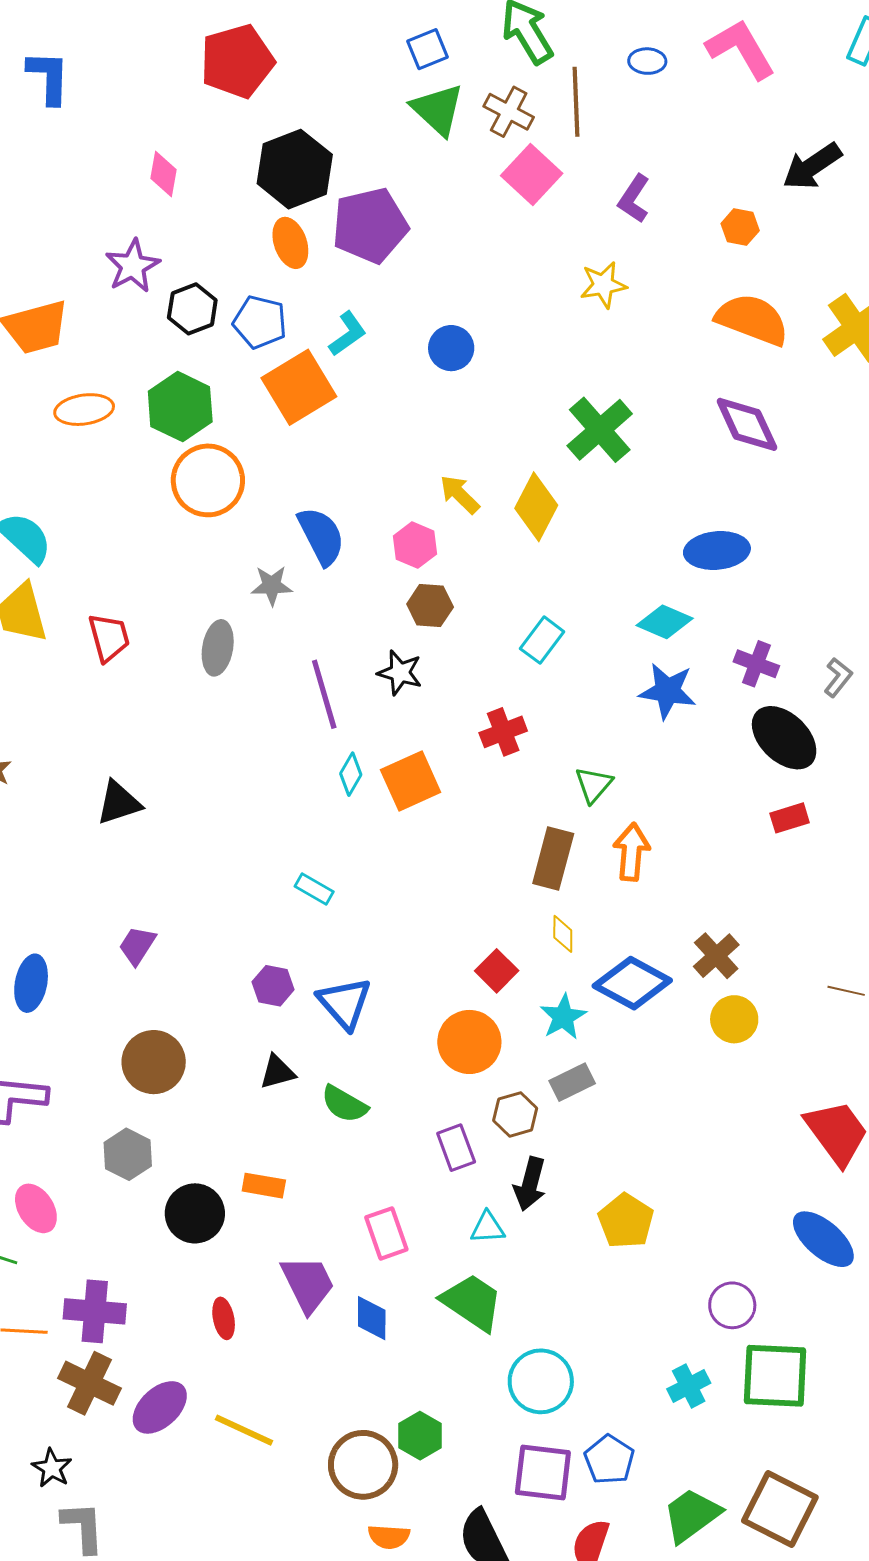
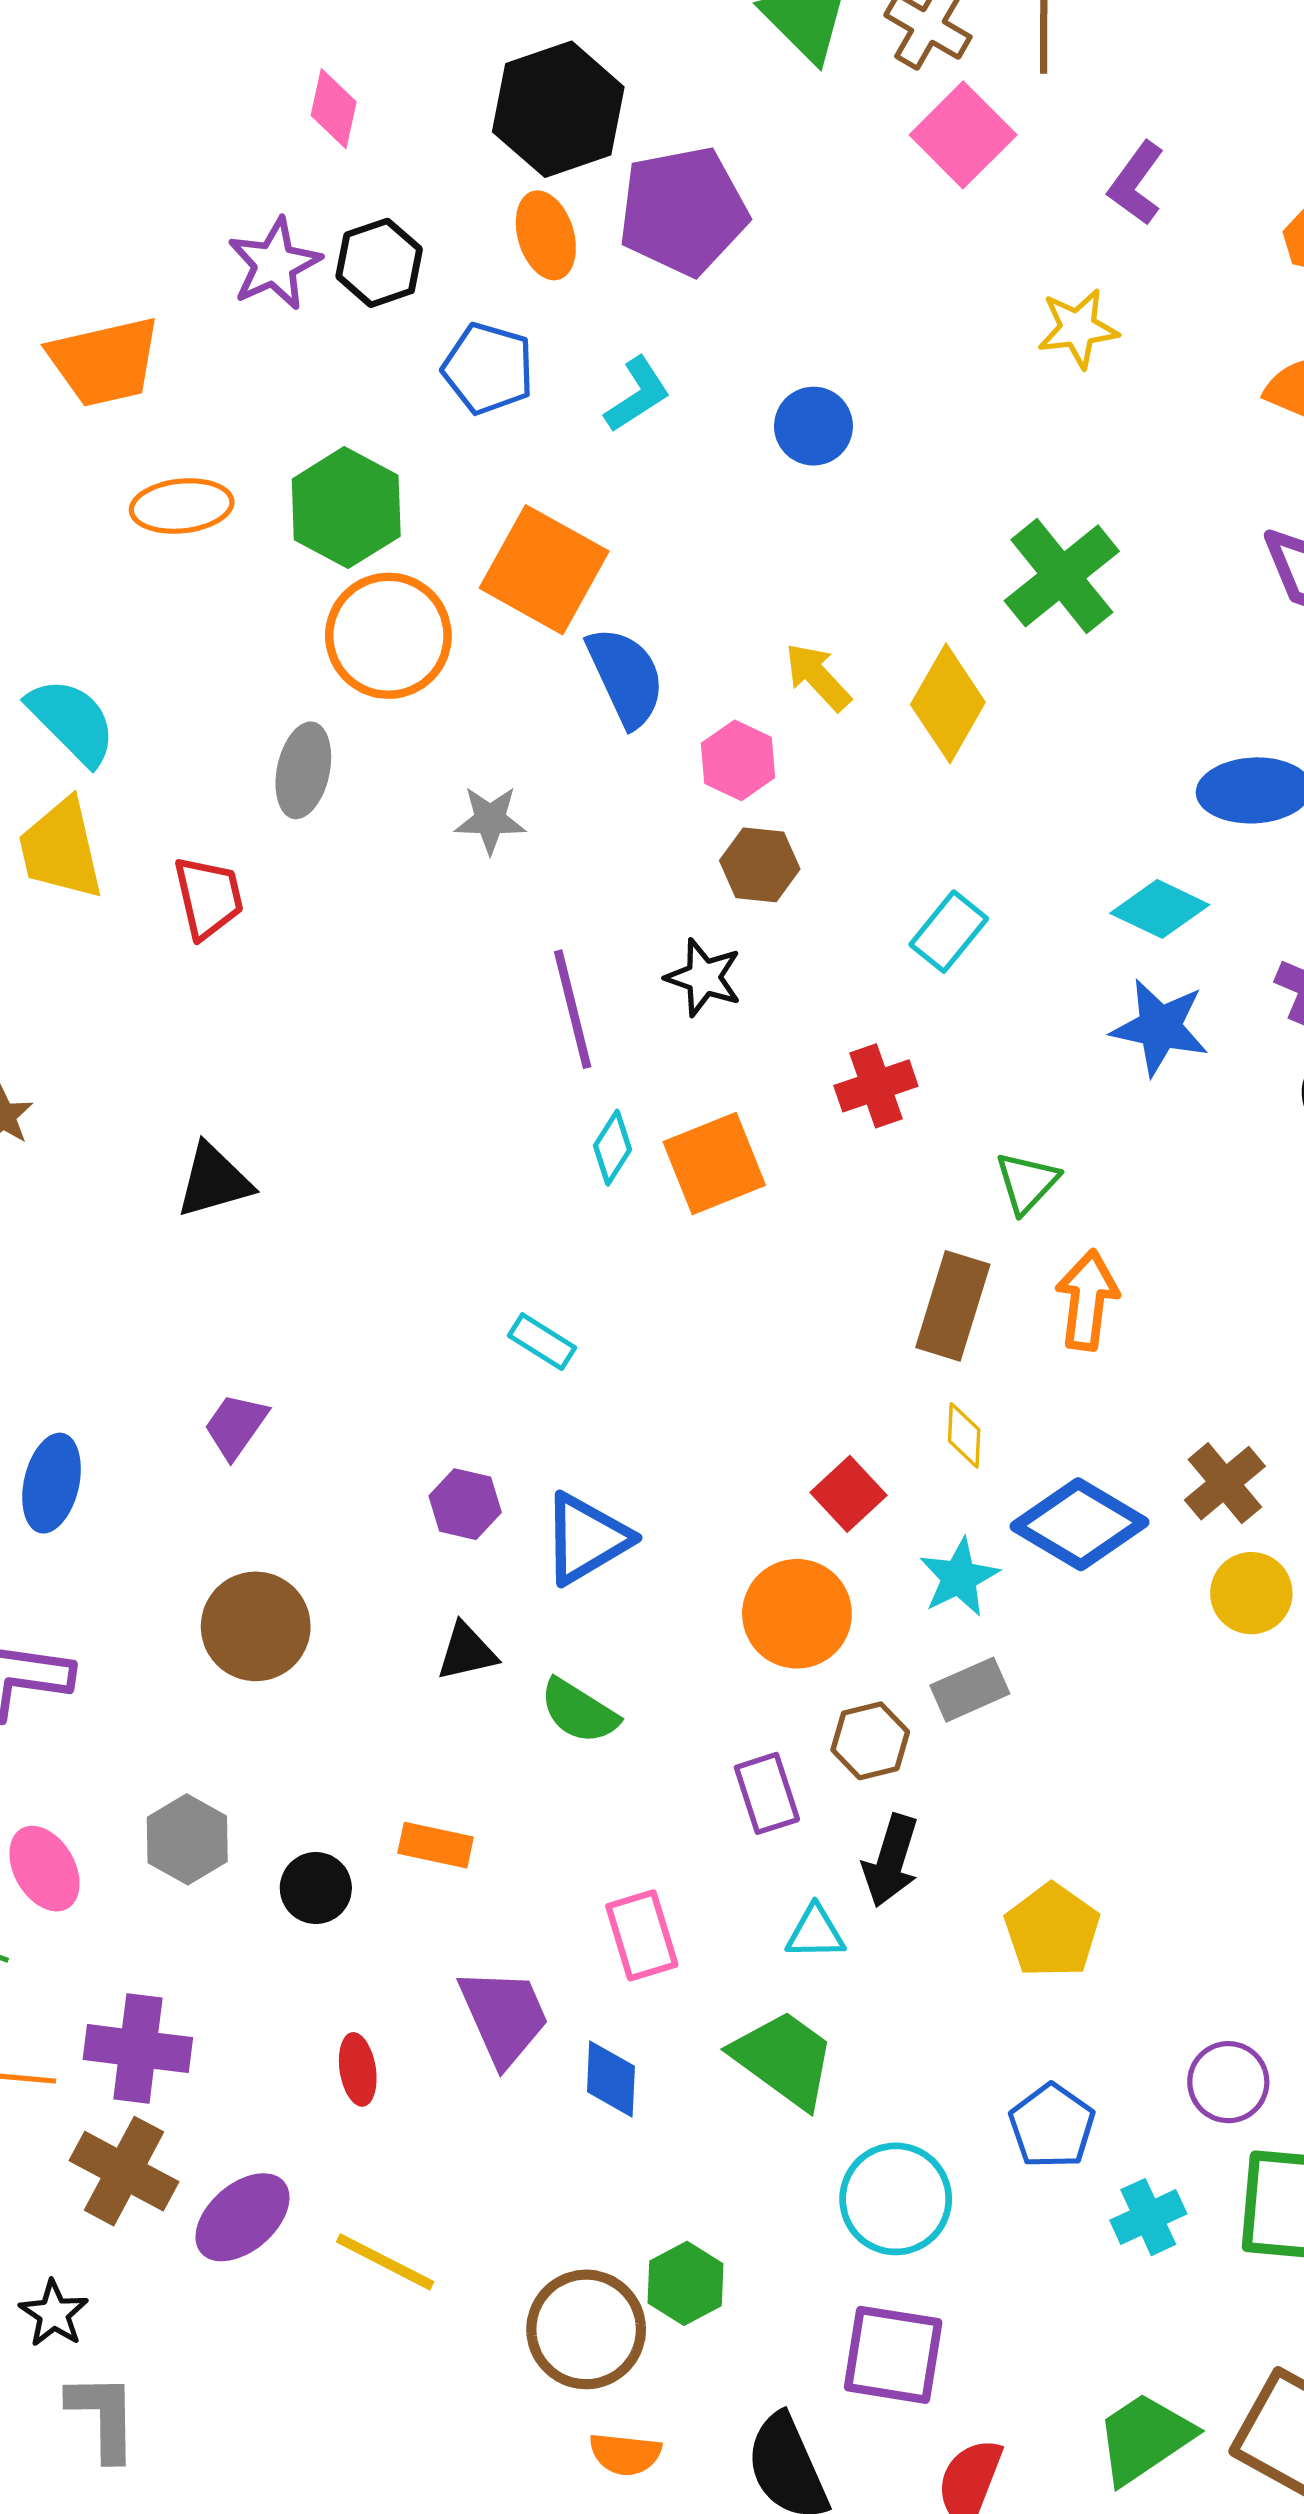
black hexagon: (192, 309) -> (379, 263), moved
orange square: (299, 387) -> (544, 570), moved, turned -32
blue semicircle: (321, 536) -> (626, 677), moved
gray ellipse: (218, 648) -> (303, 770), moved
blue triangle: (345, 1003) -> (586, 1539), turned 38
gray hexagon: (128, 1154) -> (187, 1839), moved
black circle: (195, 1213) -> (316, 1888), size x0.7
blue pentagon: (609, 1460) -> (1052, 2126), moved

